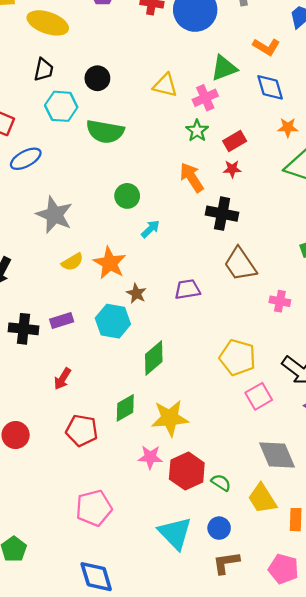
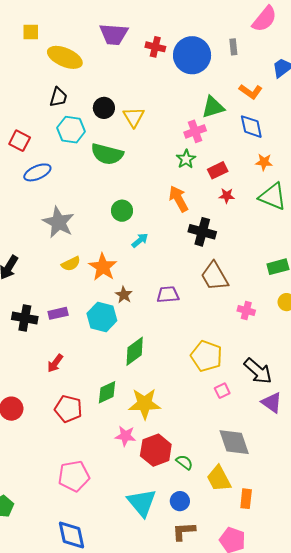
yellow triangle: (165, 85) -> (134, 117), moved, turned 40
red star: (232, 169) -> (227, 196), moved
pink square: (259, 396) -> (222, 391), size x0.7

